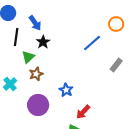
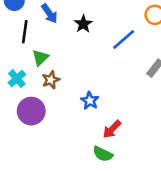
black star: (43, 42) -> (83, 24), moved
cyan cross: (10, 84) -> (17, 79), moved
purple circle: (38, 105) -> (31, 111), moved

